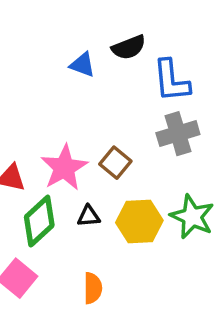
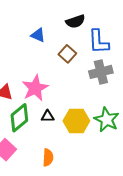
blue triangle: (82, 65) -> (38, 35), moved
brown square: (115, 163) -> (67, 54), moved

